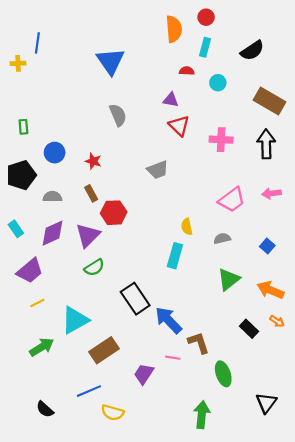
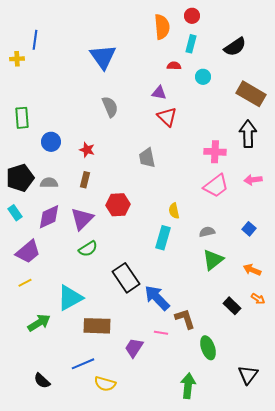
green rectangle: (23, 127) -> (22, 118), size x1.5
pink cross: (221, 140) -> (215, 152), moved
gray trapezoid: (158, 170) -> (147, 158), turned 100
black pentagon: (21, 175) -> (20, 178), moved
brown rectangle: (91, 193) -> (85, 180), turned 42
red hexagon: (114, 213) -> (118, 205), moved
gray semicircle: (222, 238) -> (207, 232), moved
orange arrow: (271, 290) -> (252, 270), size x0.7
yellow line: (37, 303) -> (25, 283), moved
brown rectangle: (104, 350) -> (97, 326), turned 36

